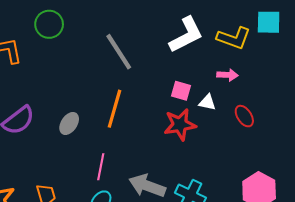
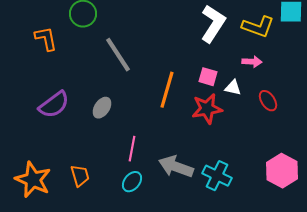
white L-shape: (186, 35) -> (213, 24), turned -30
gray line: (119, 52) -> (118, 55), moved
orange line: (114, 109) -> (167, 90), moved

